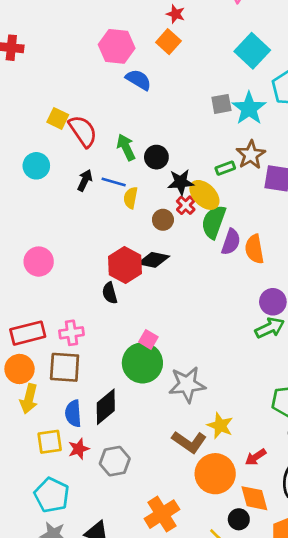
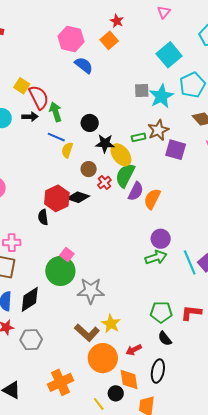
green arrow: (126, 147) -> (56, 112), moved
black arrow: (85, 180) -> (30, 117), moved, turned 56
red cross: (186, 205) -> (104, 183), moved
orange semicircle: (254, 249) -> (152, 199), turned 30

